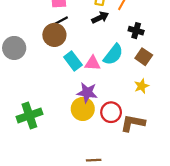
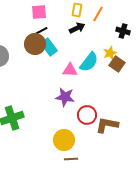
black cross: (136, 31) -> (123, 31), moved
cyan rectangle: (73, 61) -> (49, 47), moved
yellow star: (142, 86) -> (110, 53), moved
yellow circle: (83, 109) -> (64, 140), moved

